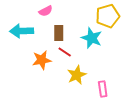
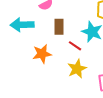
red line: (65, 52) -> (75, 46), moved

